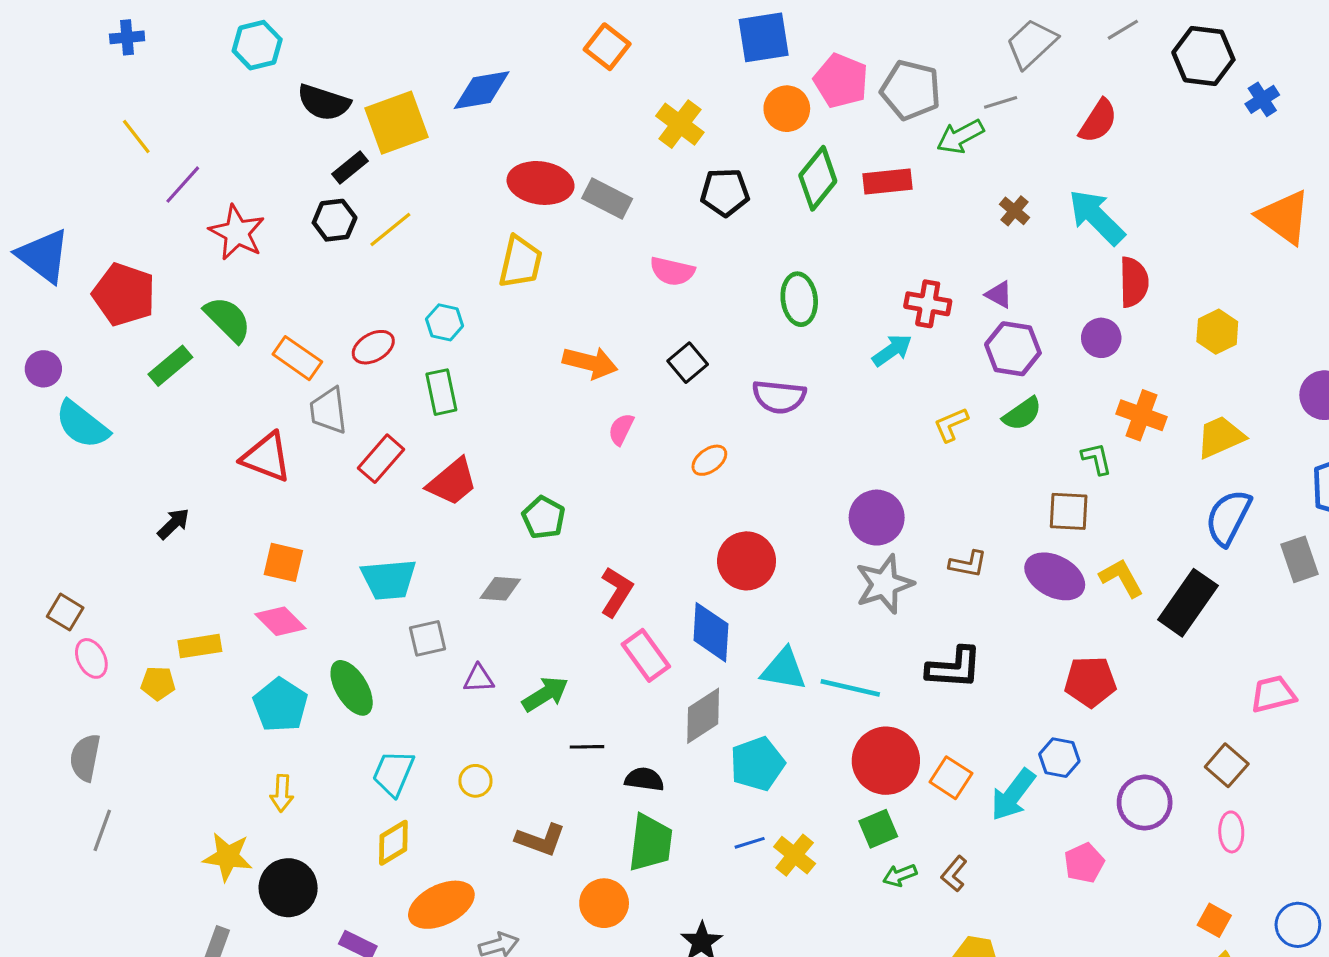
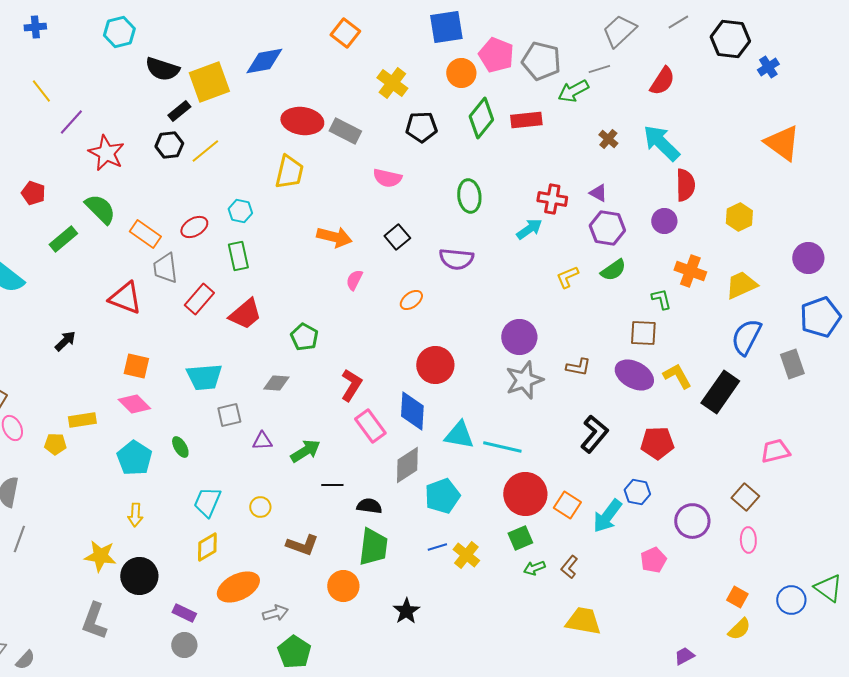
red pentagon: (124, 295) -> (33, 193), size x0.6
black L-shape: (954, 668) -> (594, 434), moved, turned -54
green ellipse: (352, 688) -> (180, 447), size x0.6

